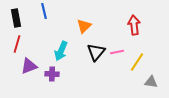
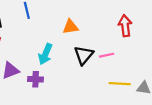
orange triangle: (84, 26) -> (71, 27), turned 35
yellow line: (137, 62) -> (120, 84), moved, turned 60

